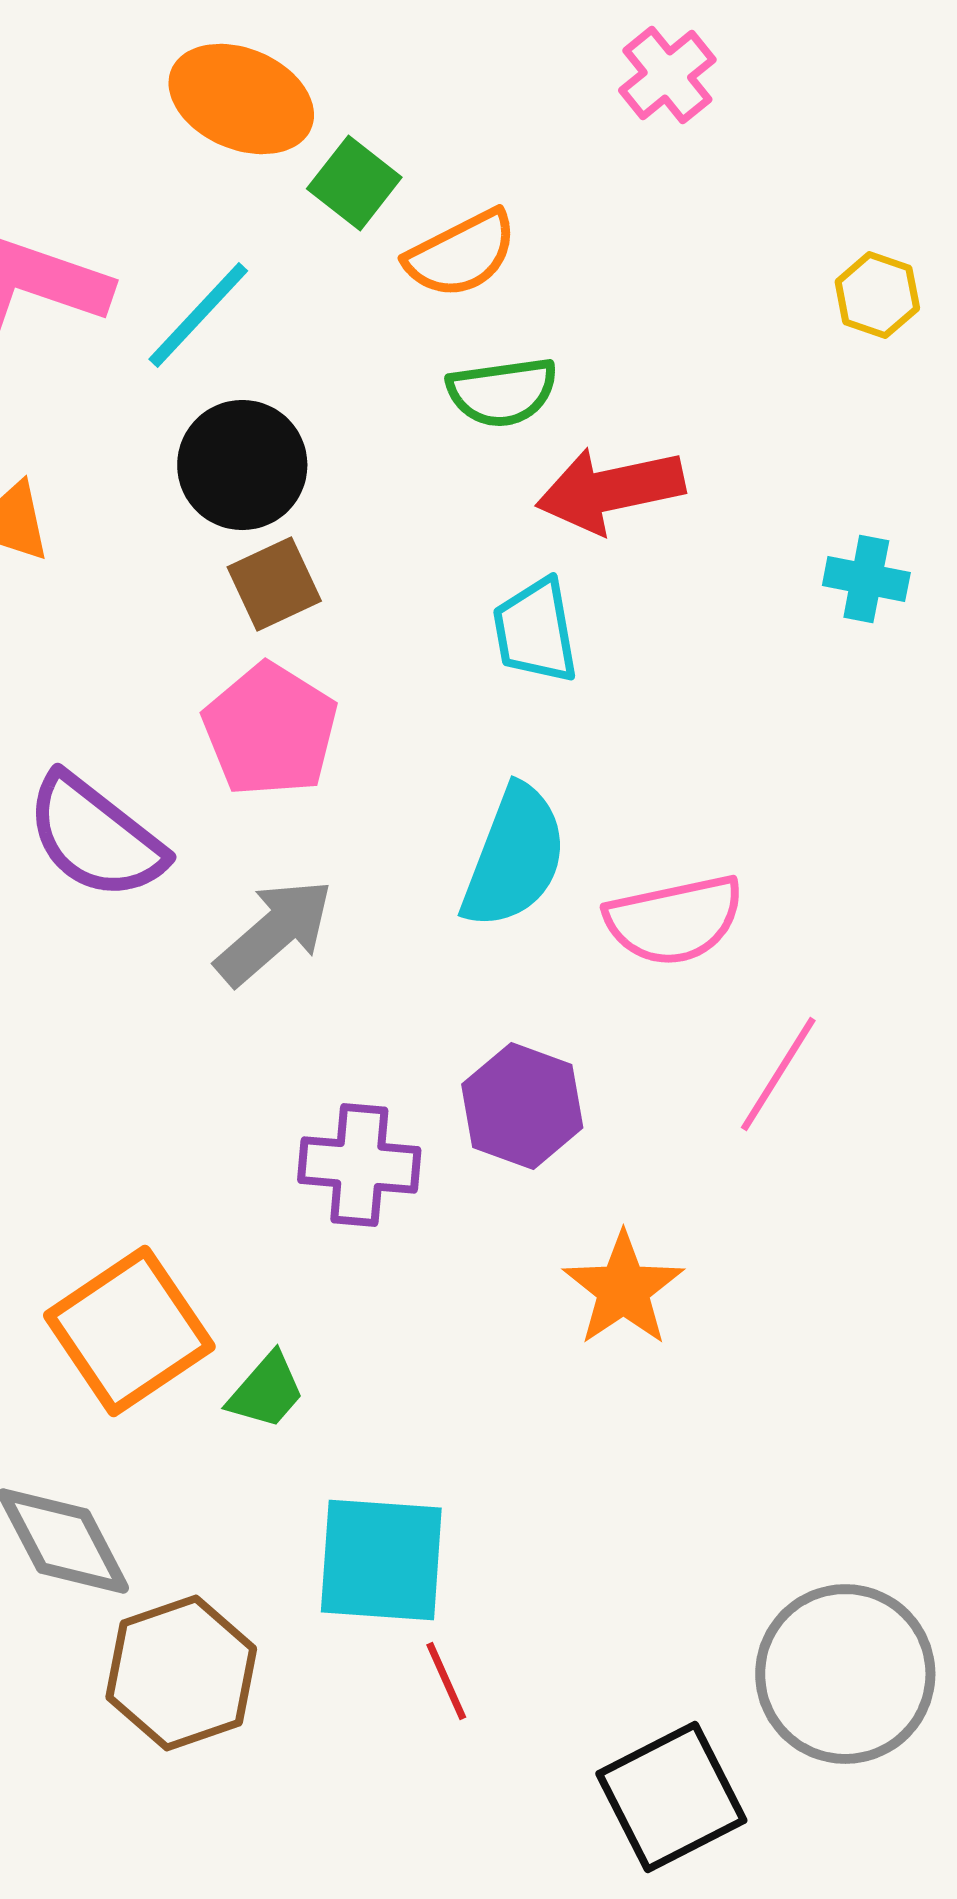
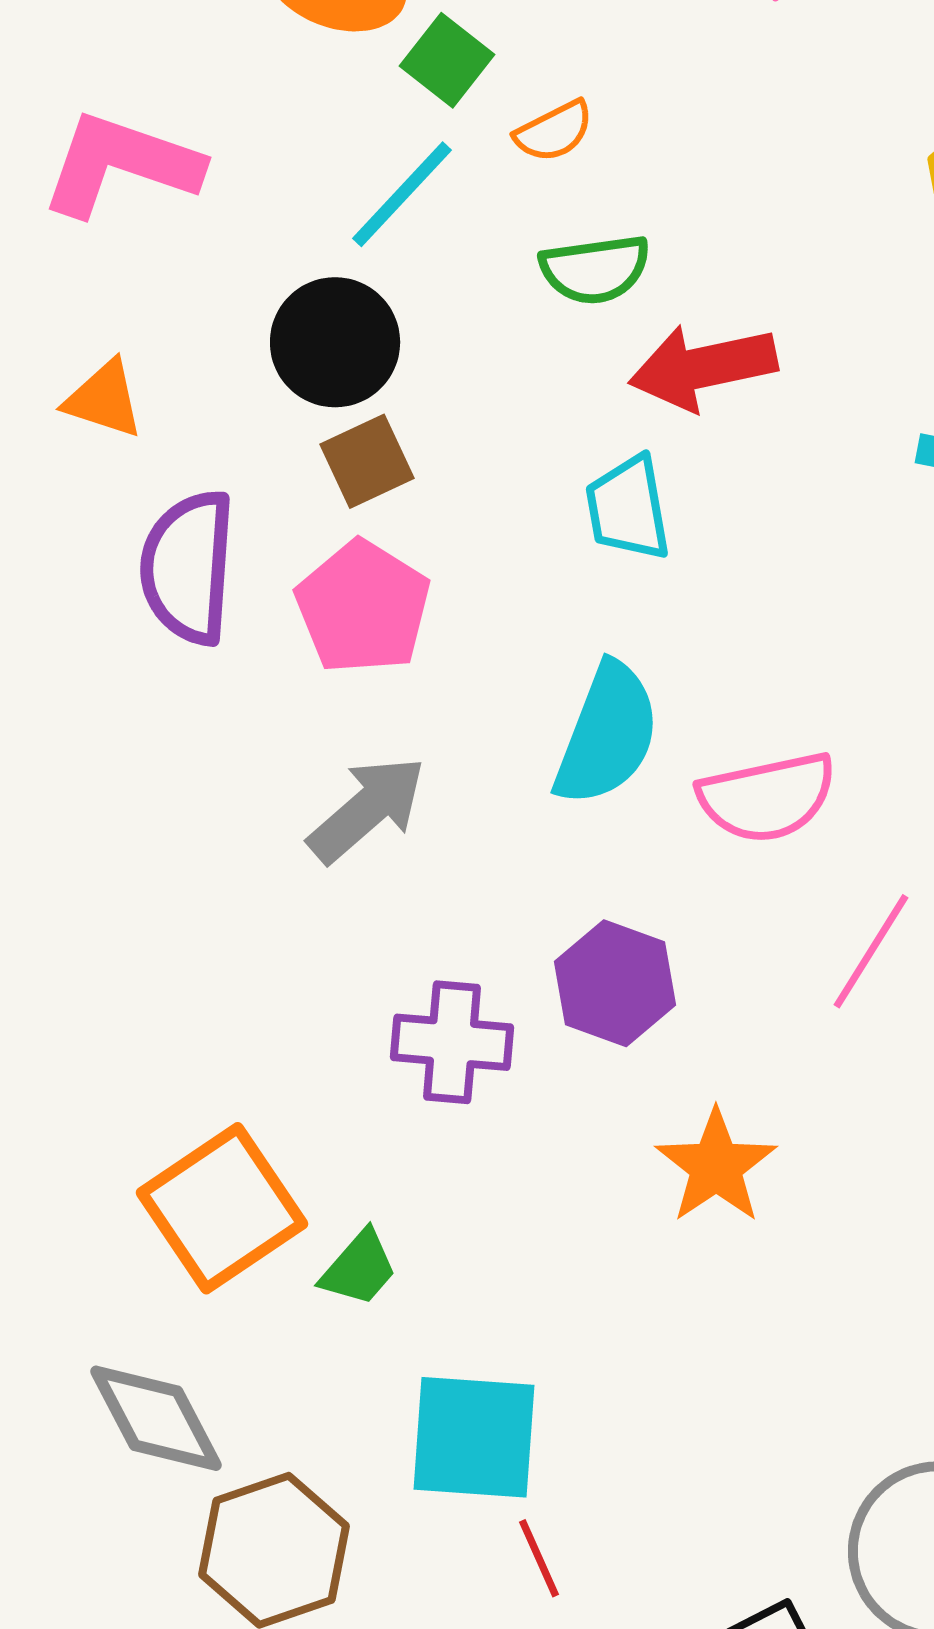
orange semicircle: (461, 254) -> (554, 131), size x0.7
cyan line: (198, 315) -> (402, 194), moved
purple semicircle: (95, 837) -> (188, 567), moved, turned 56

